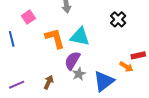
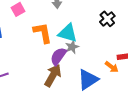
gray star: (79, 74) -> (72, 47), moved
brown arrow: (49, 82) -> (53, 75), moved, size x1.6

